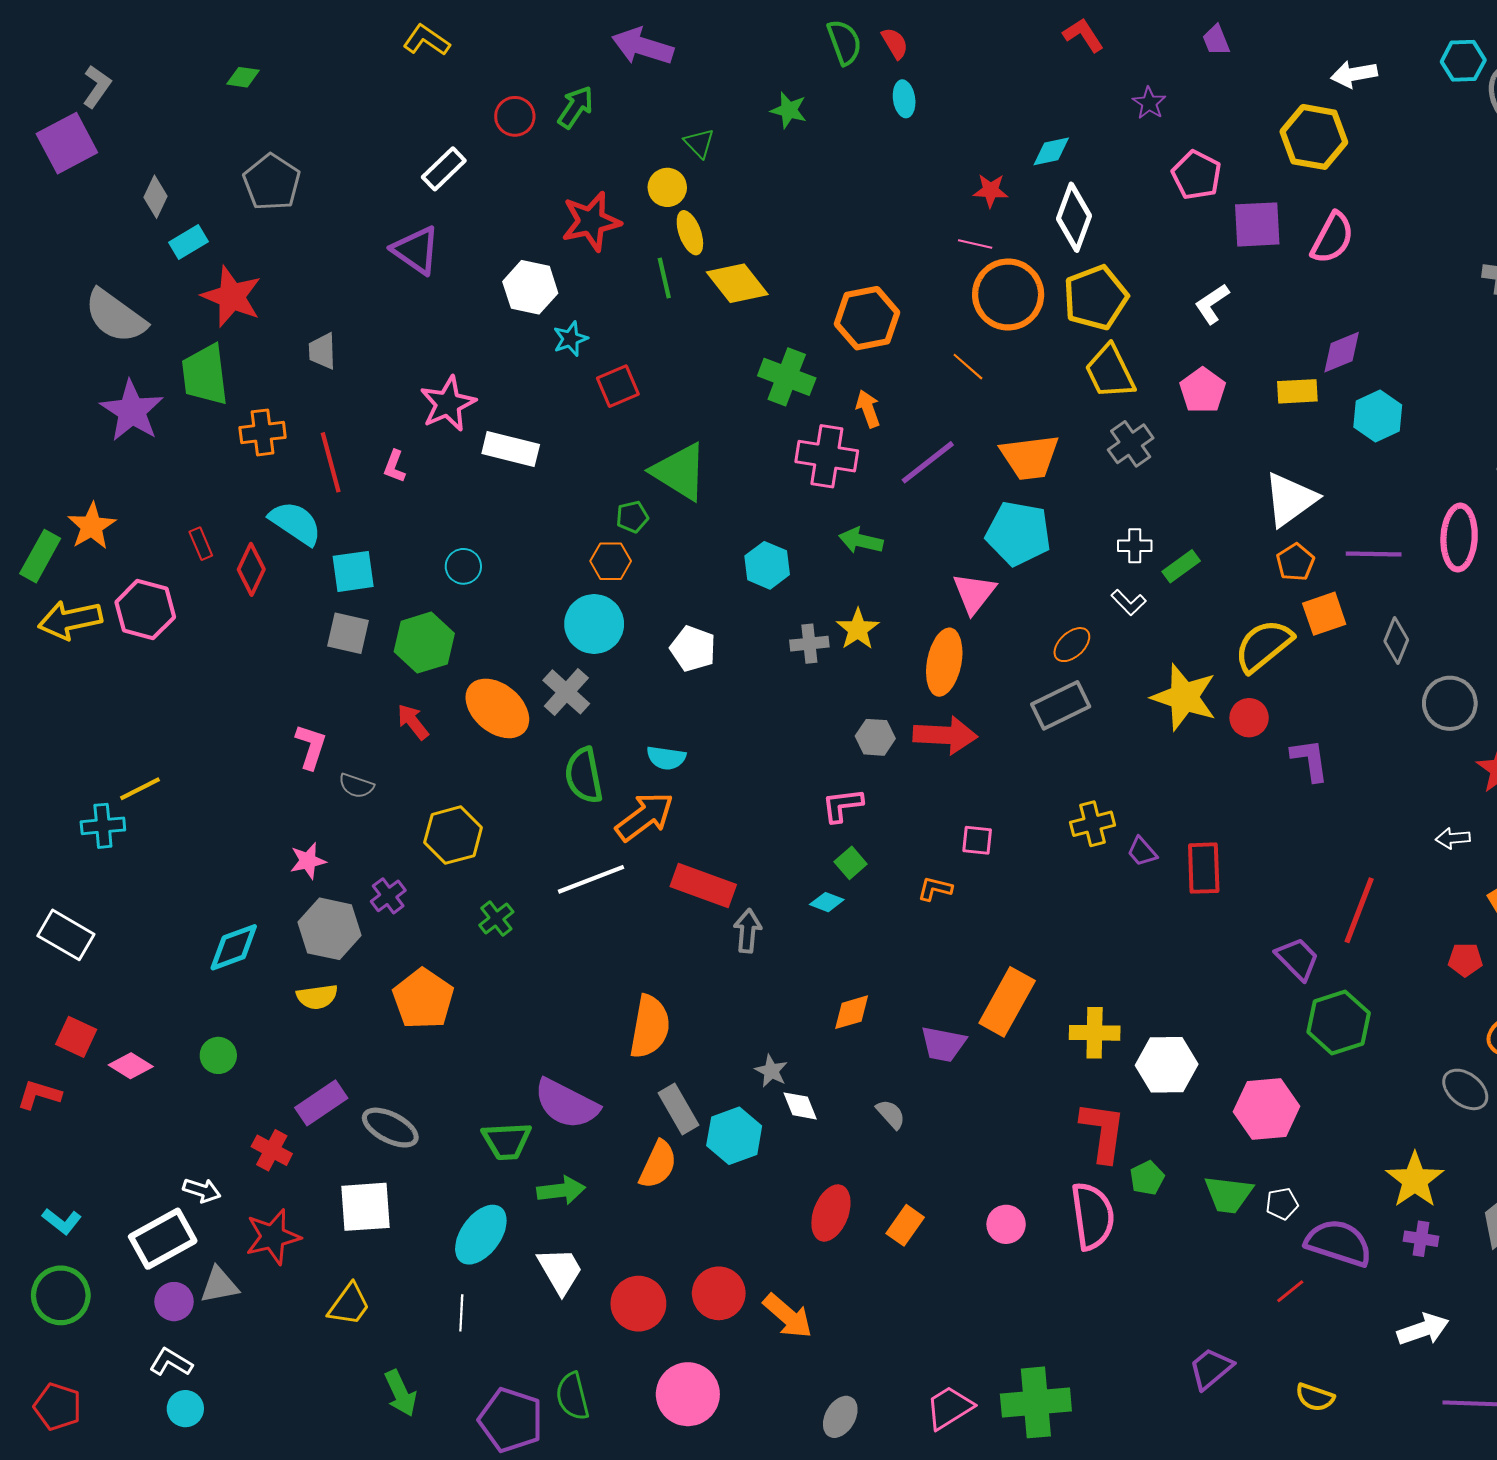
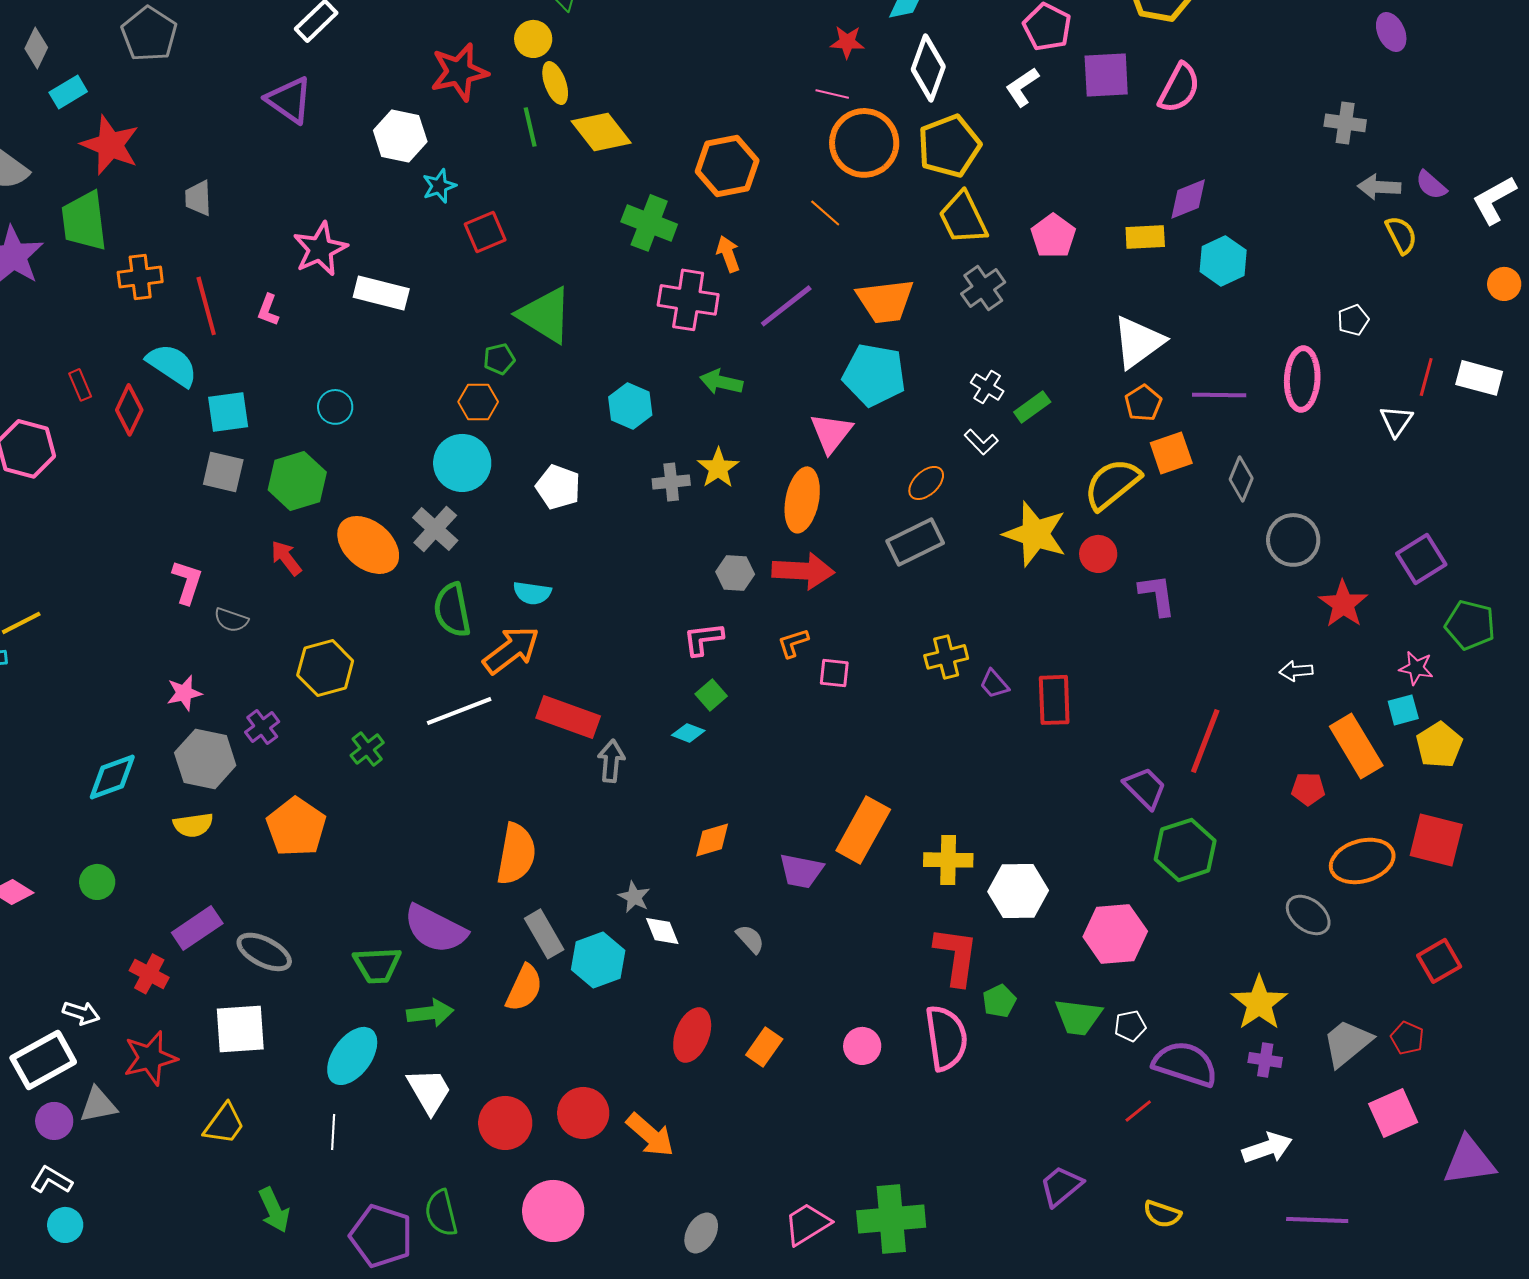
white L-shape: (1212, 304) -> (1022, 87), moved
white cross: (1135, 546) -> (987, 387), turned 32
orange L-shape: (935, 889) -> (793, 643), moved, turned -32

